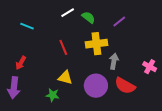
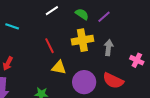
green semicircle: (88, 17) -> (82, 14), moved
gray arrow: (114, 61) -> (109, 48), moved
yellow triangle: (65, 78) -> (59, 68), moved

